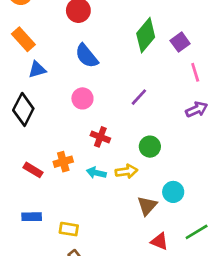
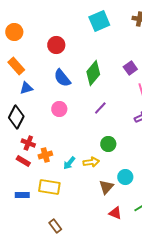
green diamond: (146, 35) -> (93, 73), moved
red cross: (100, 137) -> (28, 143), moved
cyan arrow: (96, 173) -> (69, 163), turned -64
yellow rectangle: (69, 229) -> (49, 187), moved, size x1.5

